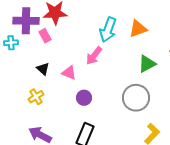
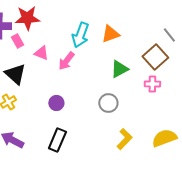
black triangle: (43, 69) -> (15, 74), size x1.6
pink triangle: (69, 73) -> (41, 53), moved
gray circle: (136, 98) -> (108, 103), size x0.7

